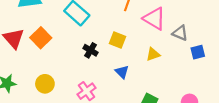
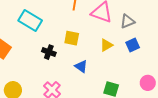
gray triangle: (180, 33) -> (128, 21), turned -35
blue square: (198, 52) -> (133, 45), moved

